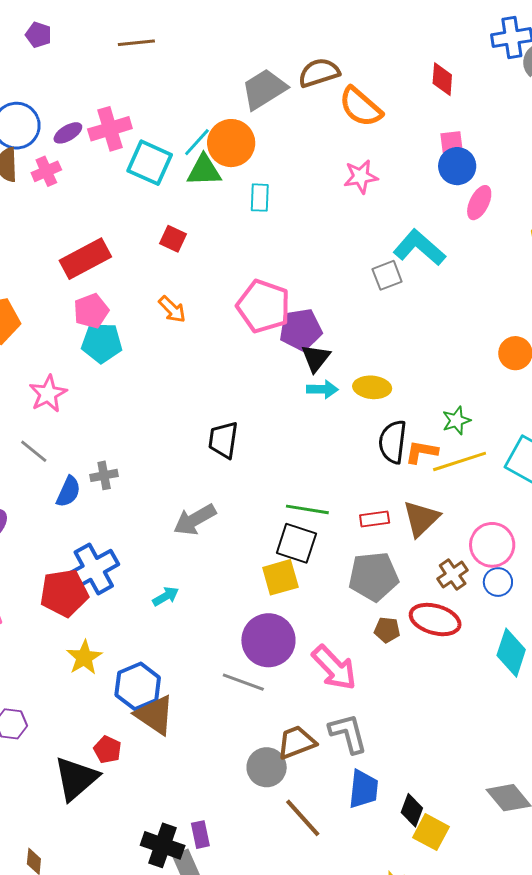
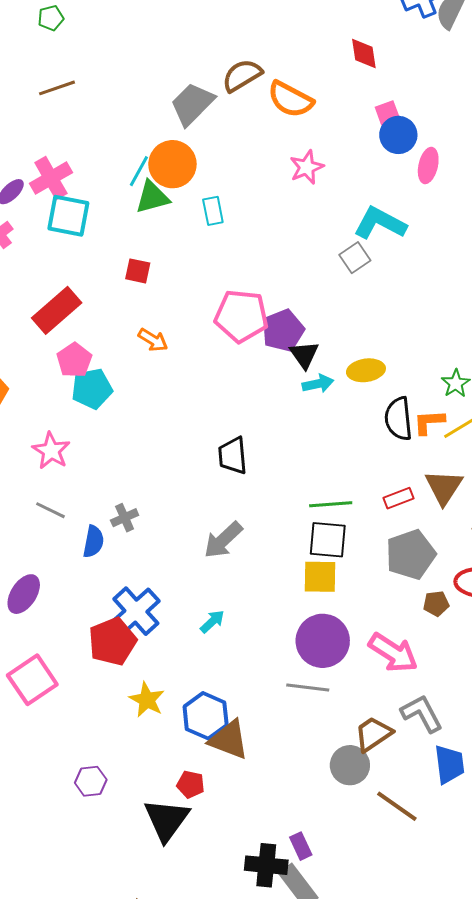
cyan square: (150, 163) -> (68, 216), moved
yellow square: (280, 577) -> (320, 577), turned 30

